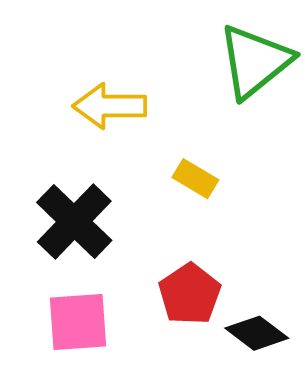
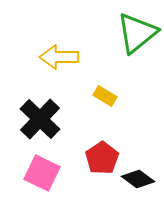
pink square: (78, 322) -> (42, 173), turned 30

